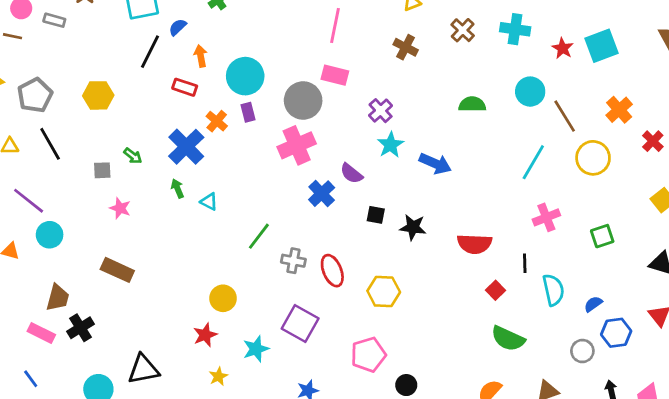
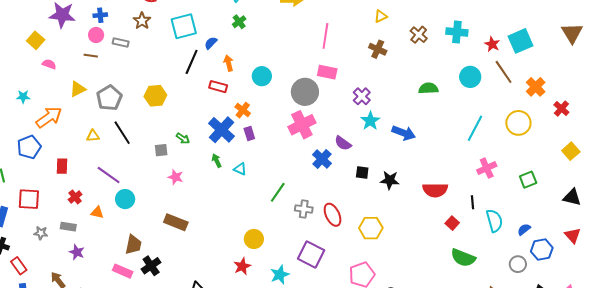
cyan circle: (245, 76) -> (262, 76), size x0.7
purple rectangle: (248, 112) -> (249, 134), moved
brown line: (565, 116) -> (504, 72), moved

